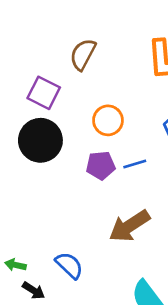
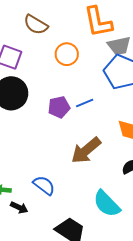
brown semicircle: (83, 54) -> (36, 25), turned -80
orange circle: (108, 120) -> (67, 54), moved

